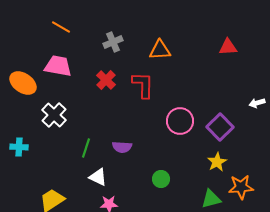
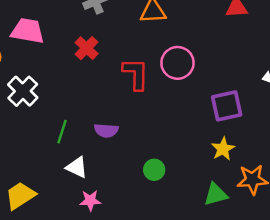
red L-shape: (143, 85) -> (136, 74), moved
pink circle: (180, 121) -> (177, 63), moved
purple square: (220, 127) -> (227, 106), turned 32

